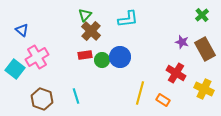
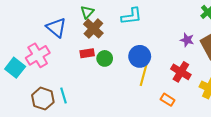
blue triangle: (22, 30) -> (56, 28), moved, size x1.5
blue circle: (120, 57) -> (140, 56), moved
yellow line: (140, 93) -> (144, 74), moved
cyan line: (76, 96) -> (63, 96), moved

